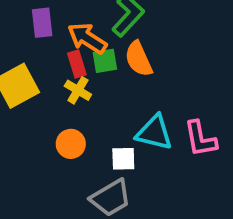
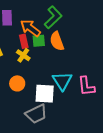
cyan triangle: (154, 133) -> (62, 81), turned 40
white square: (123, 159) -> (45, 94), size x1.5

